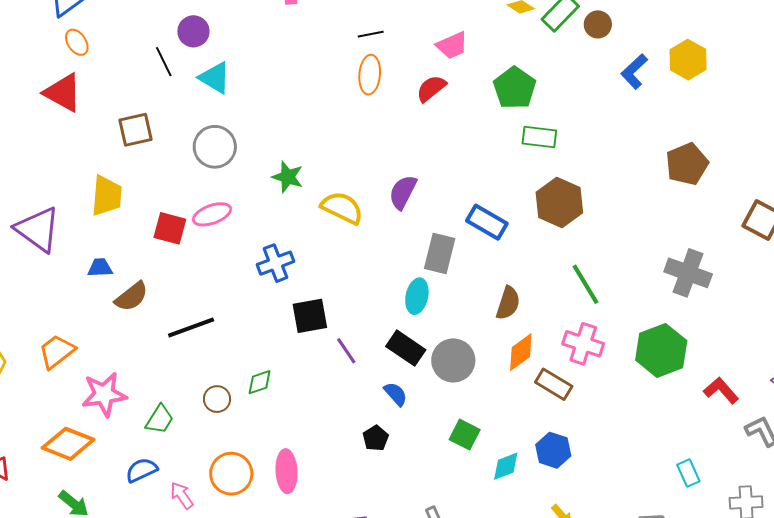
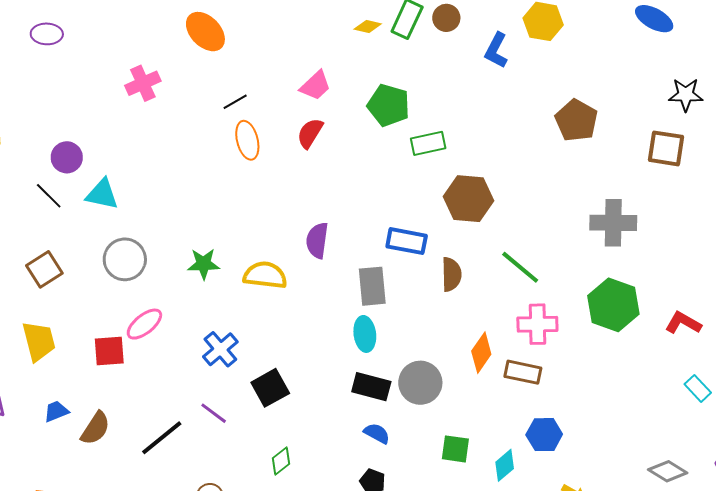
brown semicircle: (508, 303) -> (451, 274), moved
purple line: (346, 351) -> (214, 413), moved
green diamond: (260, 382) -> (281, 461), moved
cyan rectangle: (688, 473) -> (698, 388), moved

